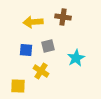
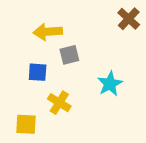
brown cross: (63, 17) -> (129, 19), moved, turned 35
gray square: (48, 46) -> (69, 55), moved

